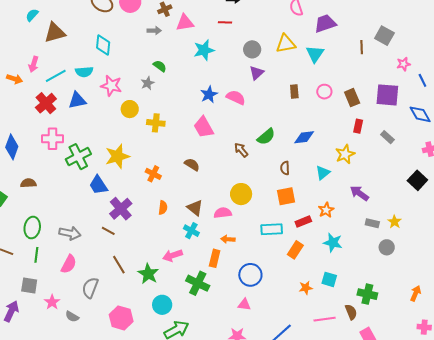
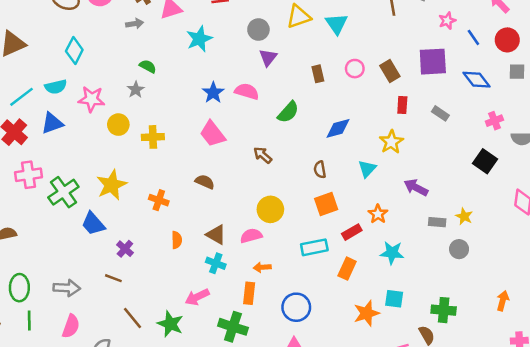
cyan diamond: (103, 45) -> (74, 51), turned 30
green semicircle: (266, 137) -> (288, 112), moved
purple cross: (121, 209) -> (125, 249), size x0.6
orange star: (306, 288) -> (367, 313), size x1.5

